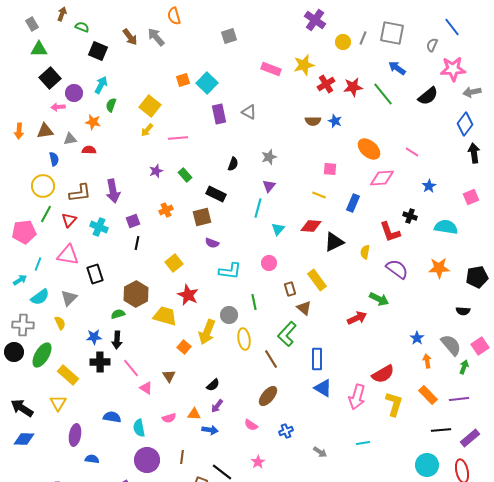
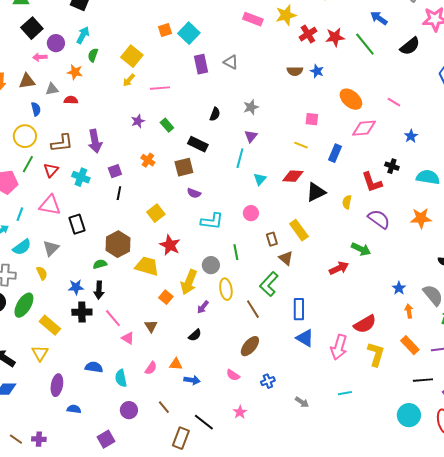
orange cross: (166, 210) -> (148, 160), turned -32
purple arrow: (217, 406) -> (203, 307), moved
pink semicircle: (169, 418) -> (151, 368), turned -40
brown line: (182, 457) -> (164, 407), turned -48
purple circle: (147, 460) -> (129, 410), size x0.7

